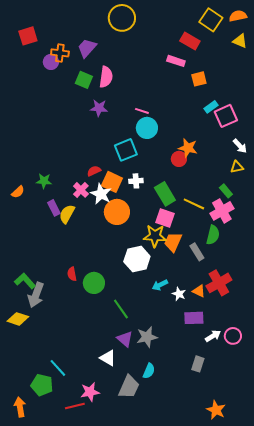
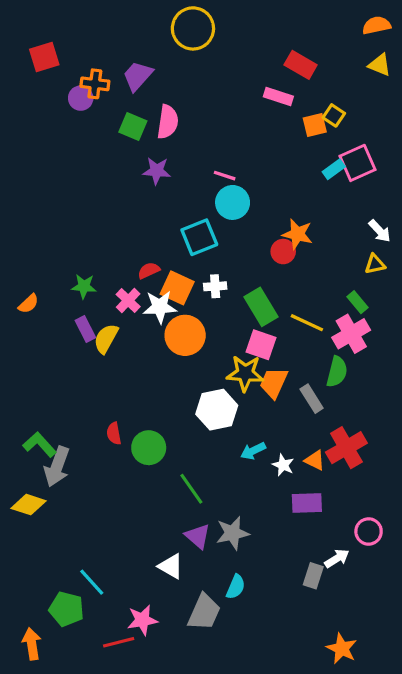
yellow square: (211, 20) -> (334, 115), moved, size x0.6
pink square: (226, 116) -> (357, 163), moved
green star: (44, 181) -> (84, 286), moved
white star: (101, 194) -> (160, 307), turned -30
white arrow: (213, 336) -> (337, 558), moved

